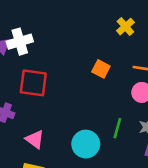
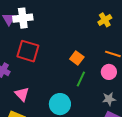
orange square: (101, 69) -> (77, 58), moved
green line: (117, 128) -> (81, 79), moved

